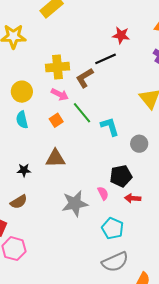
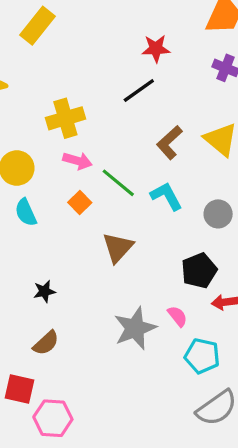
brown L-shape: (85, 78) -> (169, 143), moved
brown triangle: (55, 158) -> (118, 247), moved, turned -35
pink semicircle: (103, 193) -> (177, 316), moved

